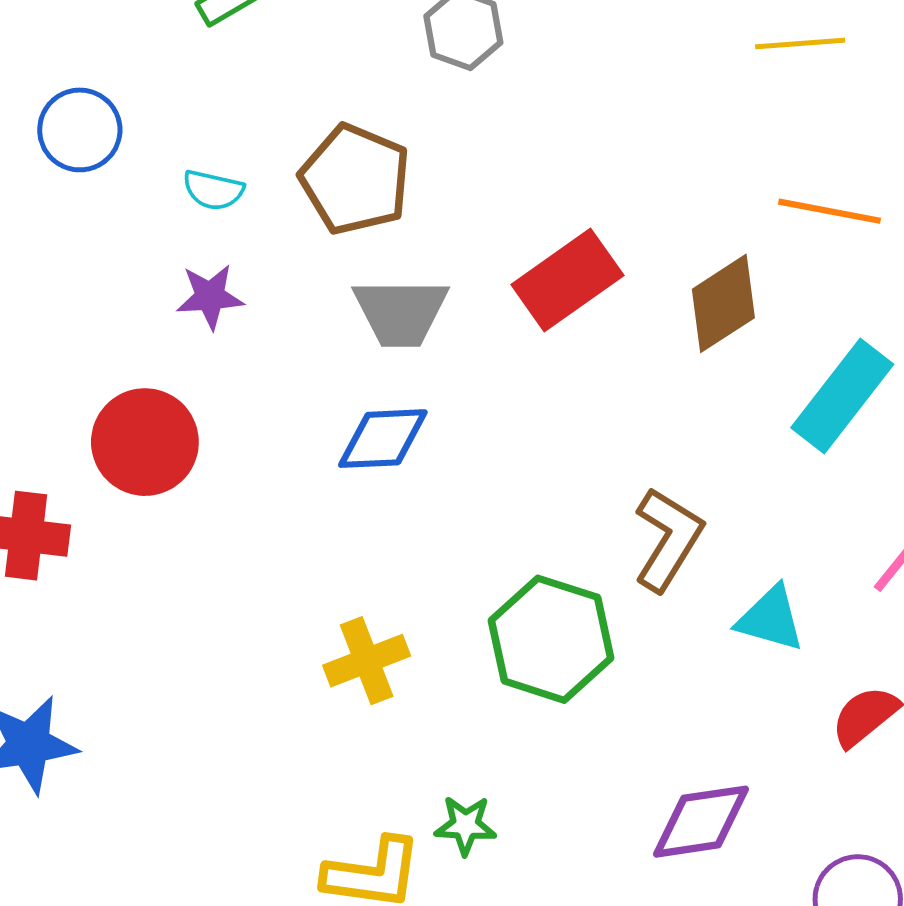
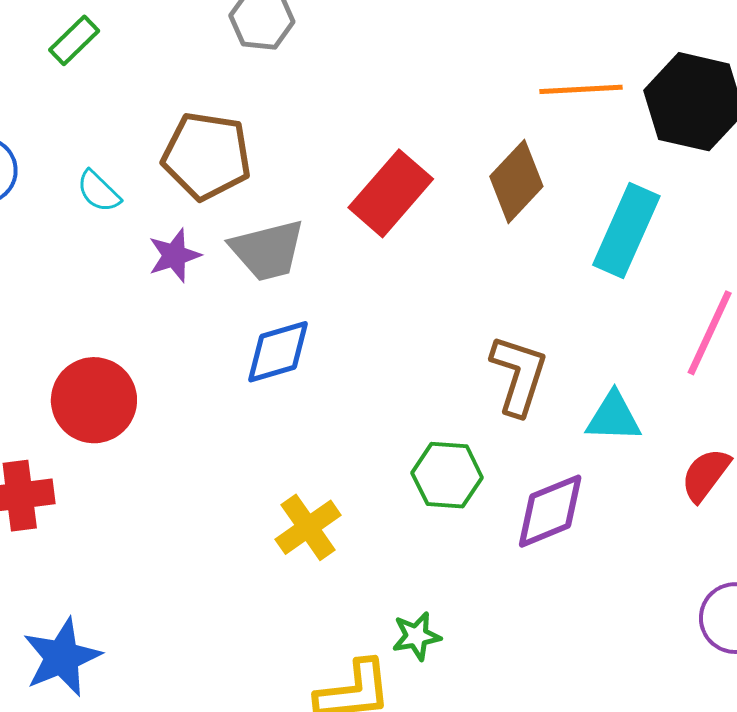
cyan semicircle: (213, 190) -> (99, 191), turned 45
purple star: (210, 297) -> (174, 255), moved
green hexagon: (551, 639) -> (447, 475), size x0.7
purple diamond: (701, 822) -> (550, 511), moved

